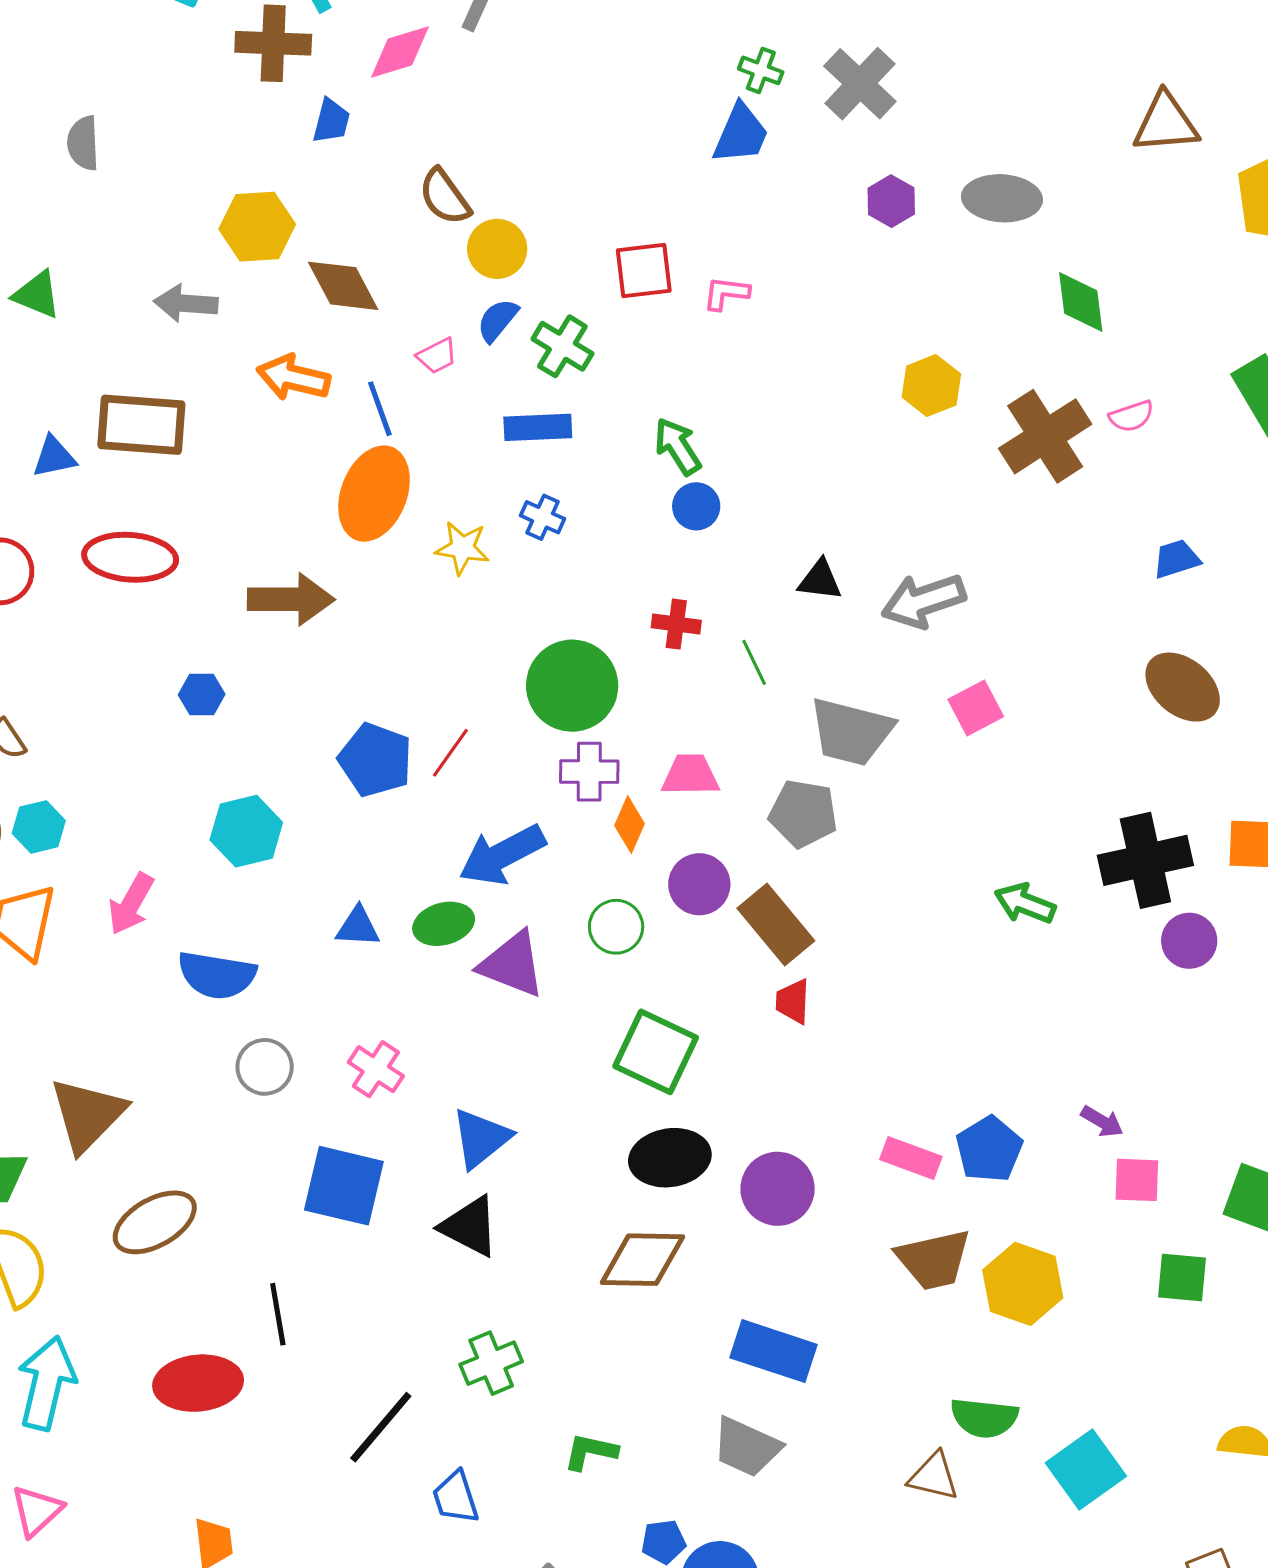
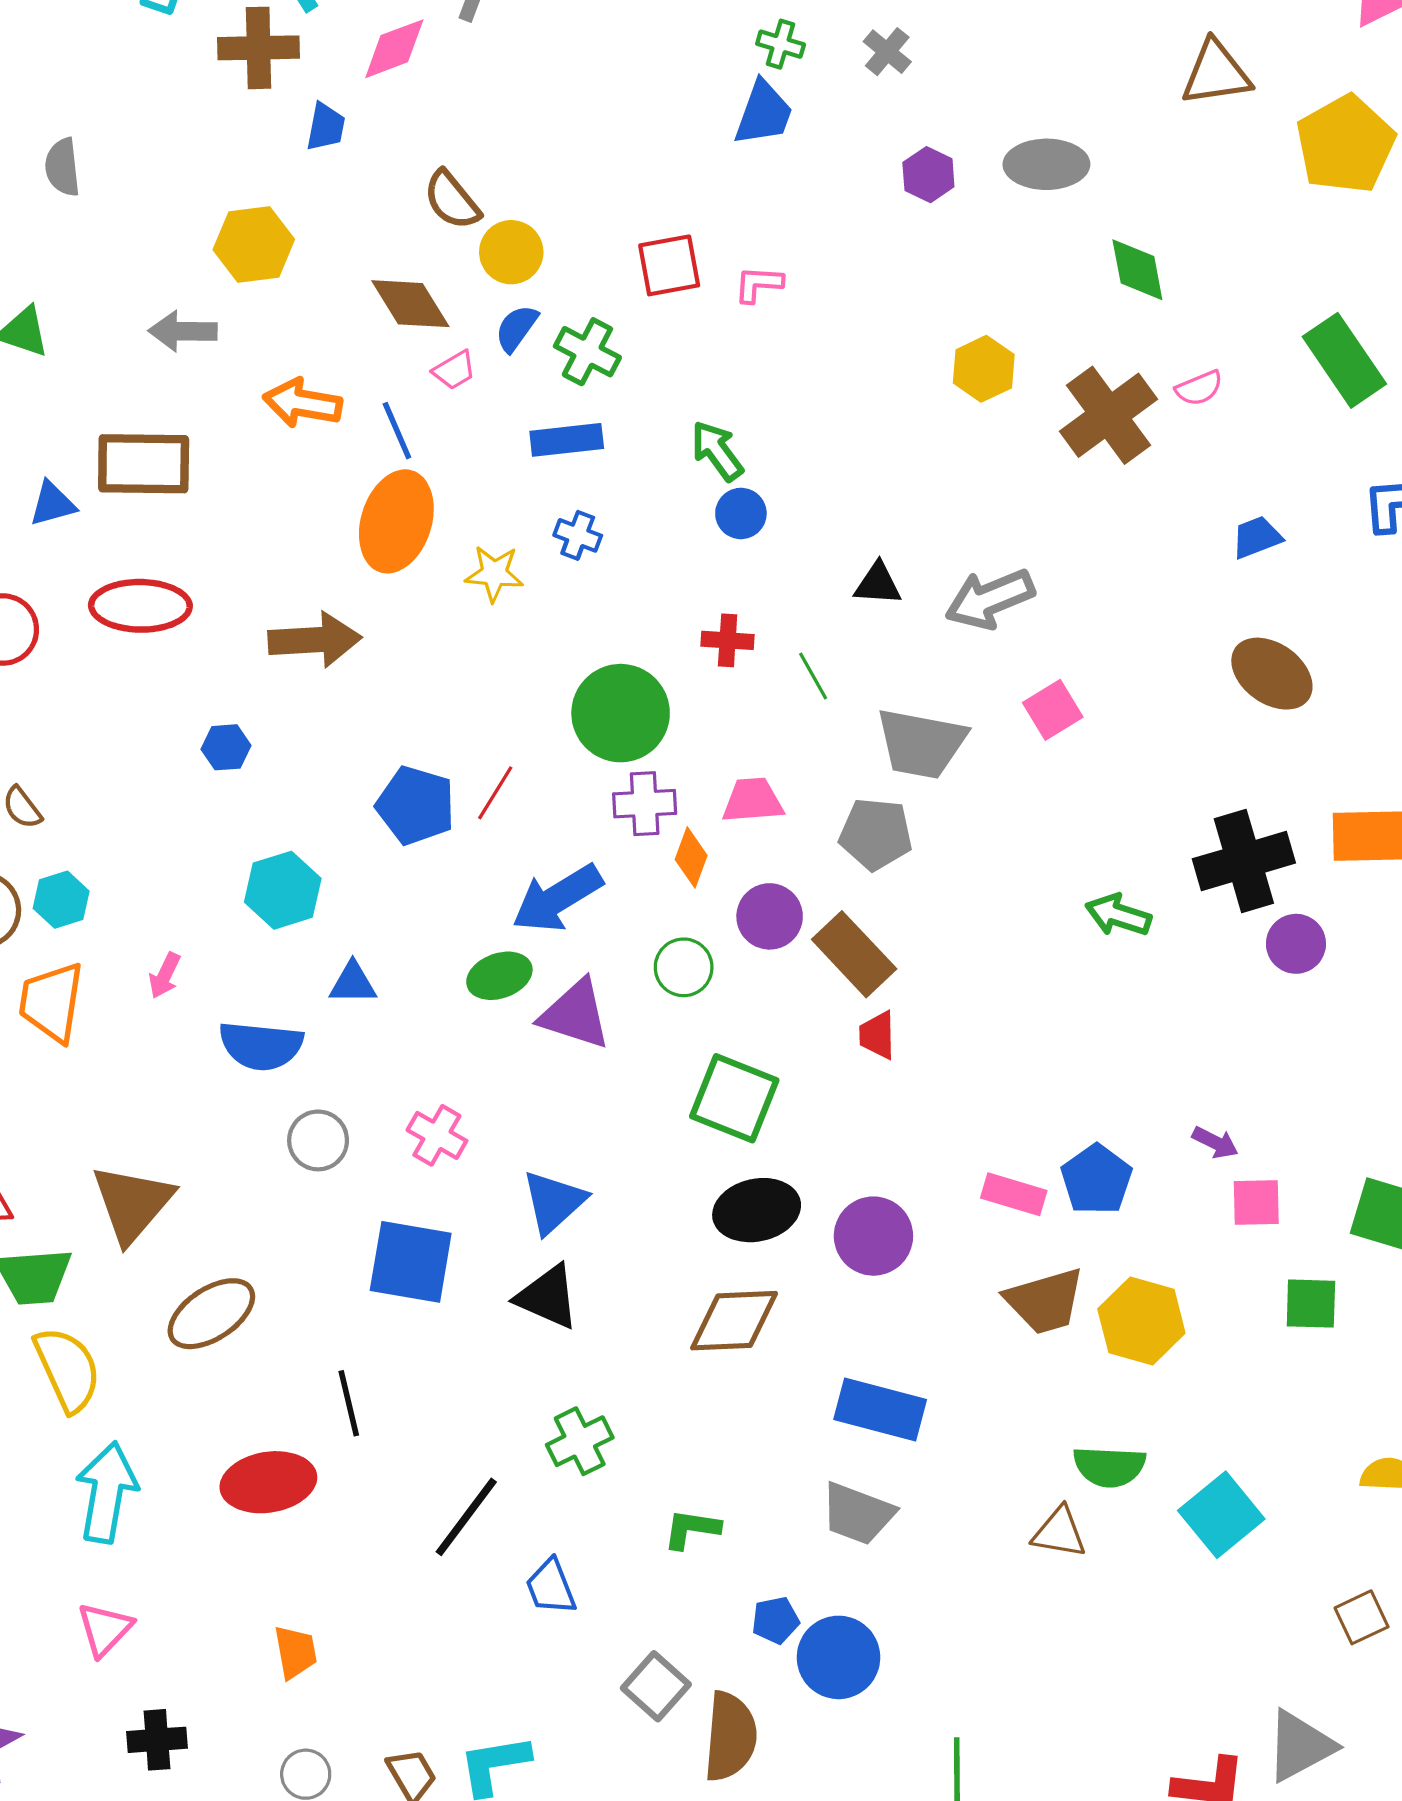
gray cross: (860, 84) -> (887, 52), size x0.6
brown diamond: (343, 286) -> (410, 304), moved
pink arrow: (131, 904) -> (165, 975), size x0.7
blue triangle: (358, 927) -> (353, 983), moved

